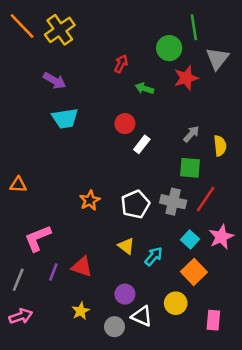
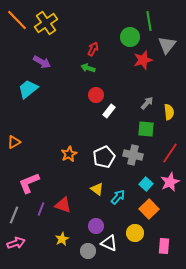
green arrow: (144, 88) -> (88, 68), moved
cyan trapezoid: (65, 118) -> (28, 89), moved, turned 150
orange triangle: (18, 185) -> (14, 142), turned -32
red line: (206, 199) -> (170, 153), moved

